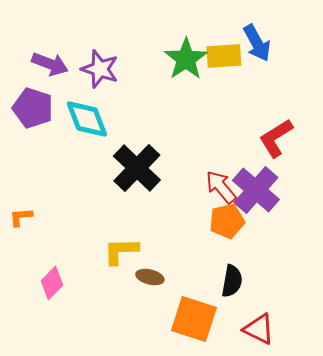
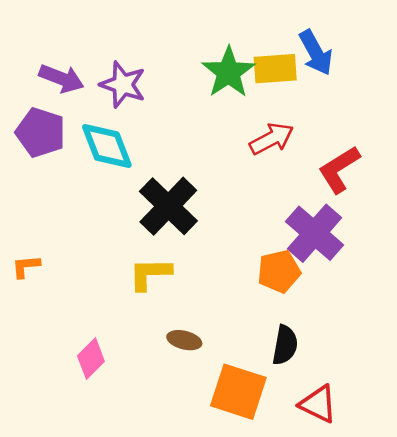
red arrow: (221, 187) -> (272, 139), moved, turned 102
yellow L-shape: (121, 251) -> (150, 274), moved
pink diamond: (52, 283) -> (91, 359), moved

